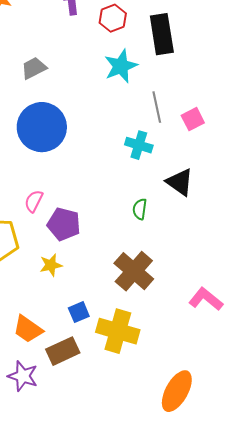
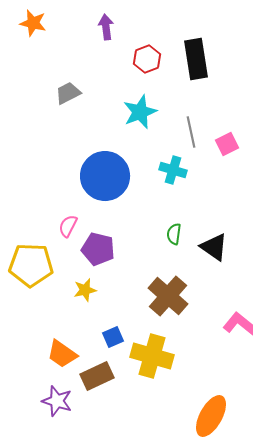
red hexagon: (113, 18) -> (147, 59), moved
cyan star: (121, 66) -> (140, 112), moved
blue circle: (42, 127) -> (105, 176), moved
black triangle: (180, 182) -> (214, 247), moved

